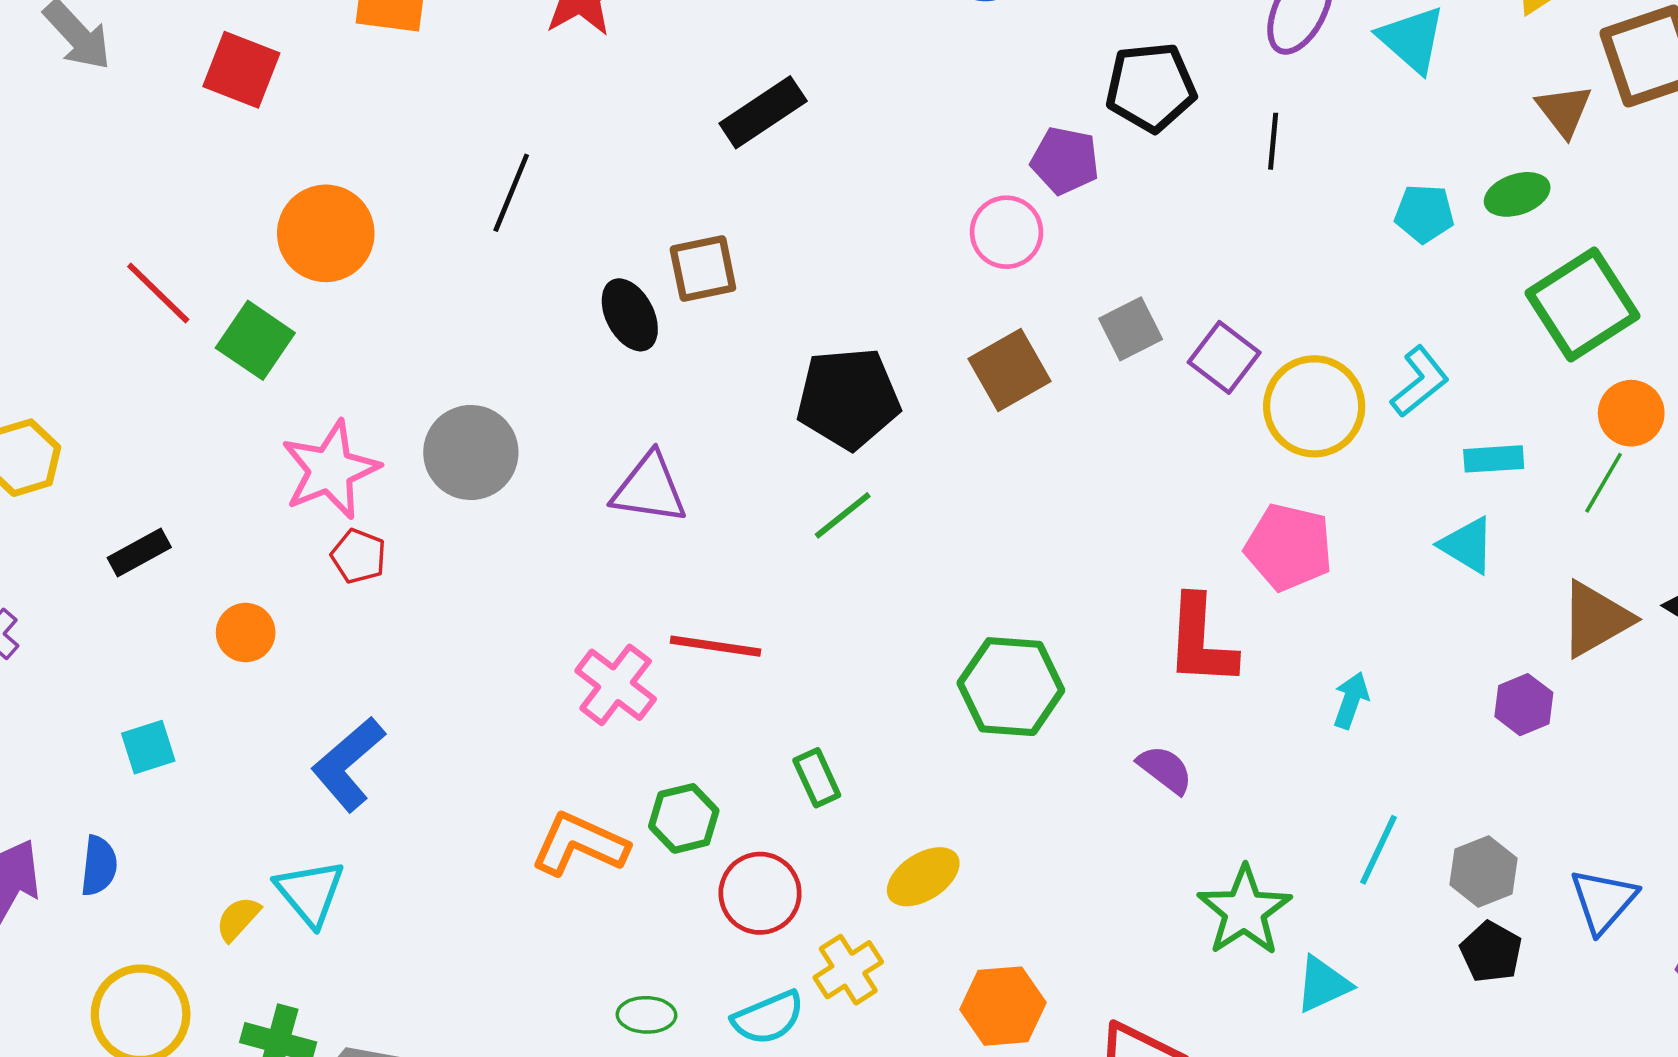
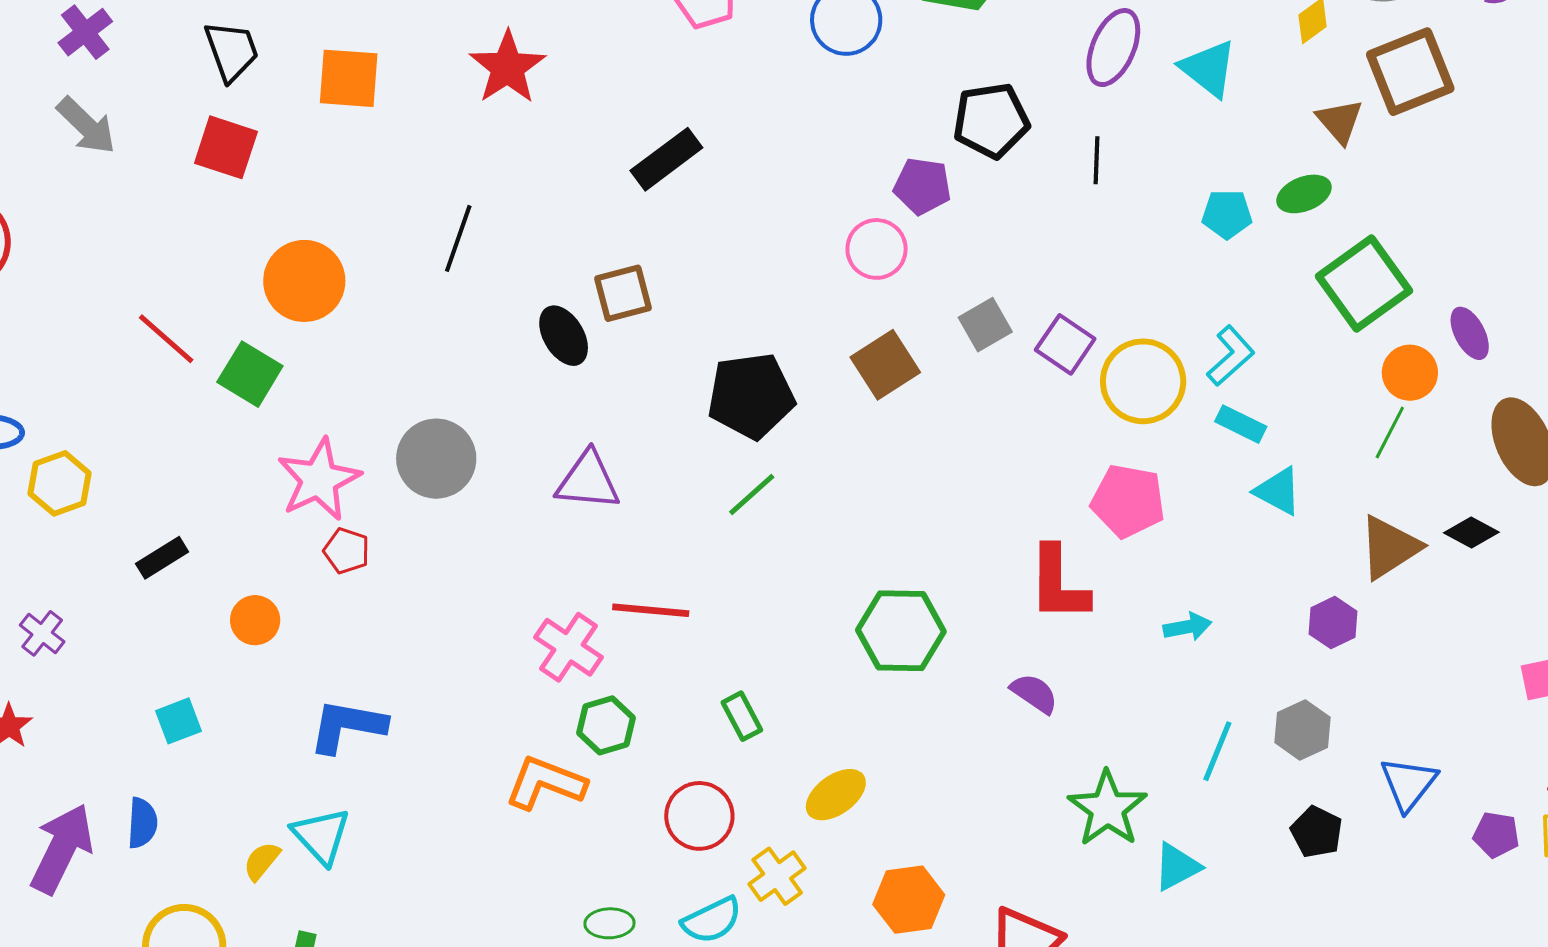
cyan rectangle: (1494, 459) -> (1241, 424), moved, turned 33
cyan arrow: (1351, 700) -> (1187, 627), turned 63
blue L-shape: (348, 764) -> (347, 726), turned 54
green hexagon: (684, 818) -> (606, 725), moved
gray hexagon: (1483, 871) -> (1302, 730), moved

